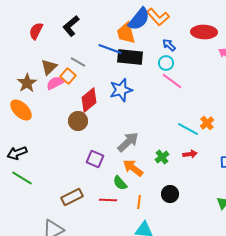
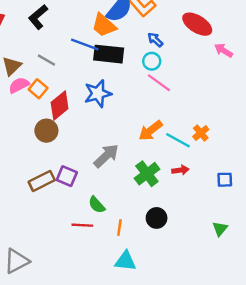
red ellipse: (204, 32) -> (197, 24), turned 30
orange trapezoid: (126, 33) -> (104, 25), turned -35
orange square: (68, 76) -> (38, 89), moved
green cross: (162, 157) -> (147, 174), size x1.5
orange arrow: (133, 168) -> (151, 131), moved, turned -75
brown rectangle: (72, 197) -> (42, 181), moved

